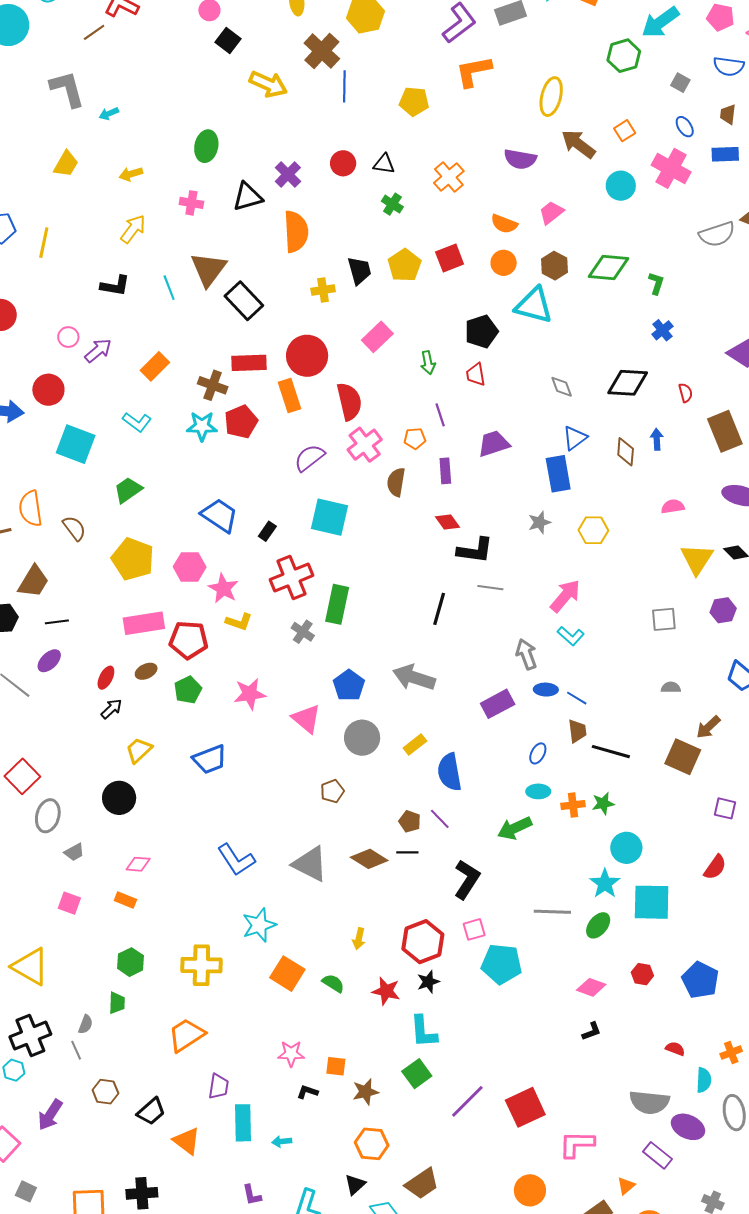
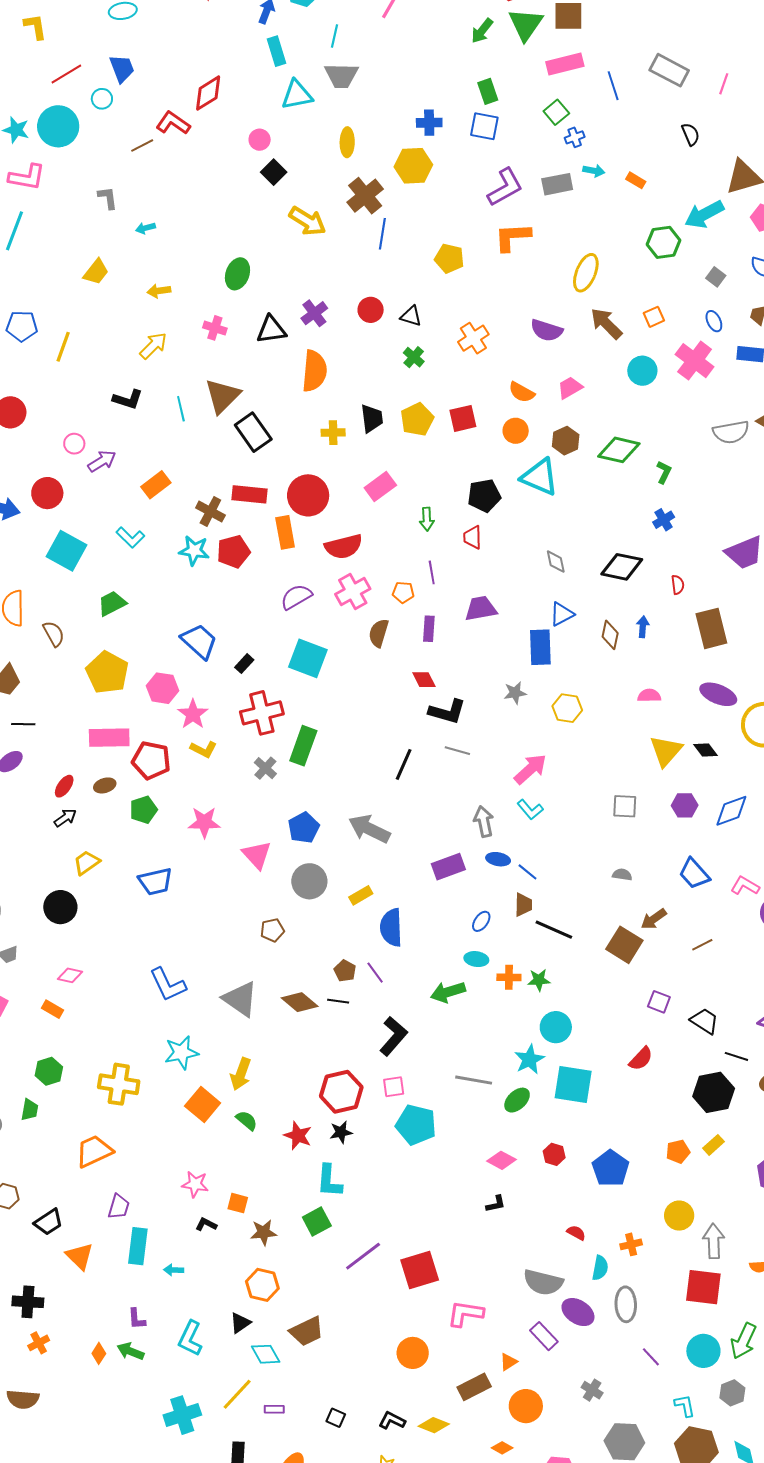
gray L-shape: (67, 89) -> (108, 198), size x0.6
red semicircle: (349, 401) -> (344, 547), turned 81
yellow arrow: (359, 939) -> (241, 1074), moved, size x1.5

